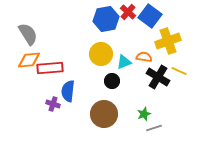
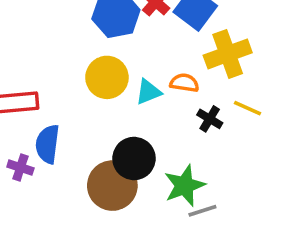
black cross: (158, 77) -> (210, 119), size x0.6
black circle: (112, 81) -> (134, 159), moved, size x1.5
green star: (144, 114) -> (184, 186), size x1.6

